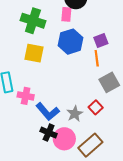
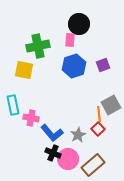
green cross: (33, 21) -> (38, 46), turned -30
yellow square: (34, 53) -> (24, 70), moved
orange line: (97, 58) -> (99, 114), moved

